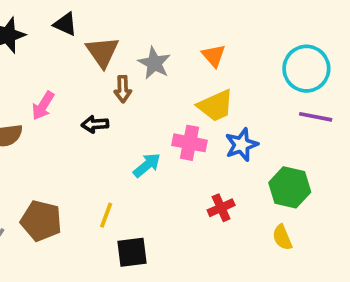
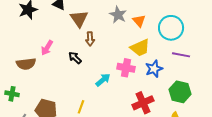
gray star: (154, 63) -> (118, 15), moved
cyan circle: (306, 69) -> (171, 28), moved
purple line: (316, 117) -> (181, 55), moved
black arrow: (95, 124) -> (75, 58), turned 48
red cross: (221, 208) -> (143, 103), size x1.5

